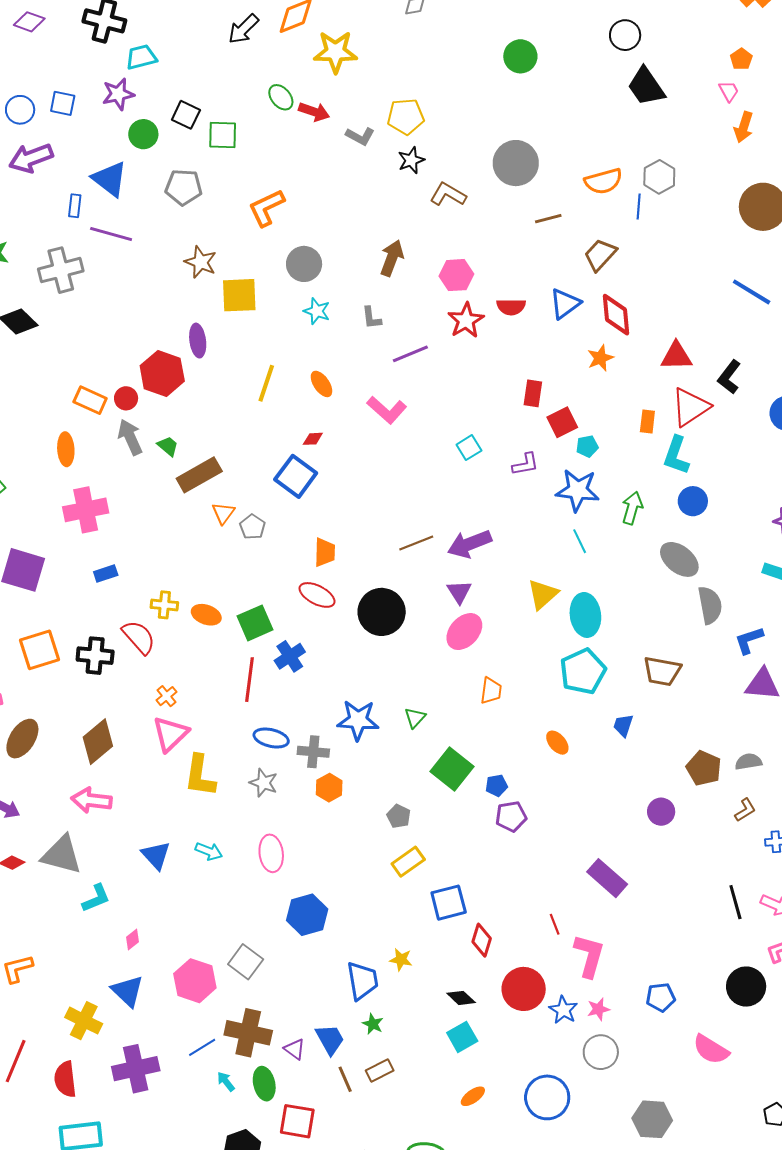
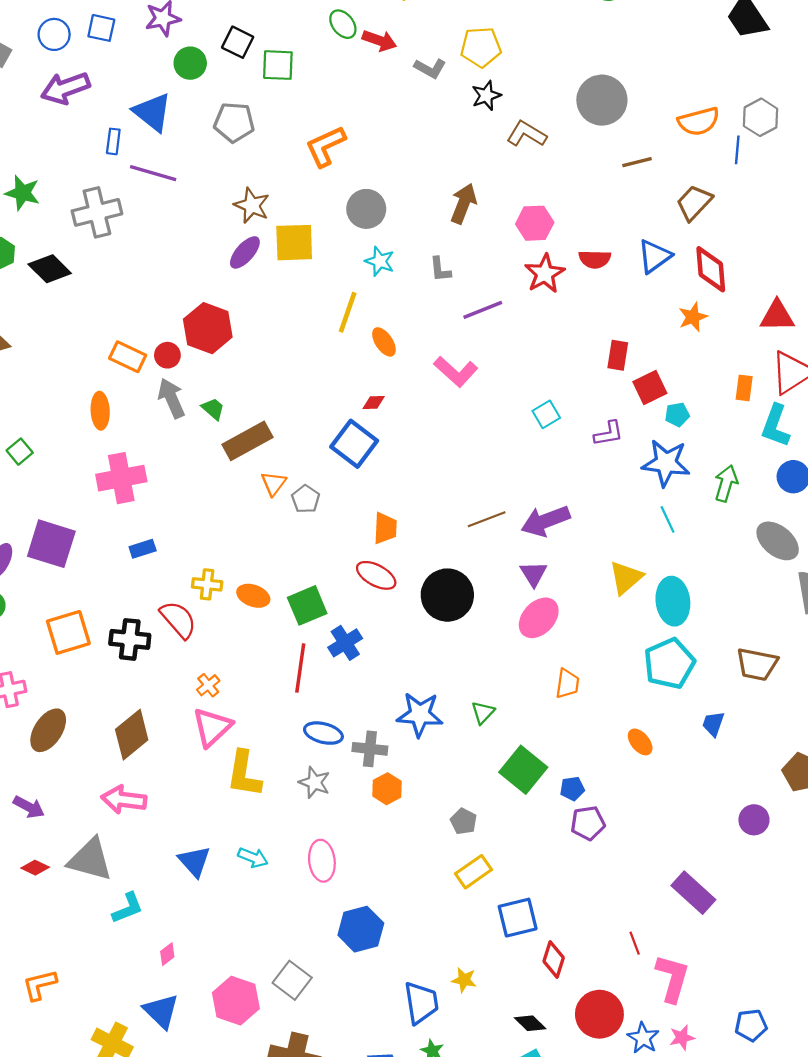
purple ellipse: (198, 341) -> (245, 252), moved, turned 48
yellow line: (266, 383) -> (348, 312), moved

